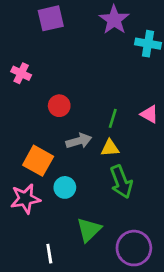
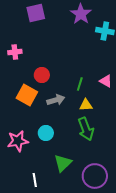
pink cross: (21, 73) -> (15, 52), turned -32
yellow triangle: (110, 148) -> (86, 105), moved
orange square: (38, 161) -> (27, 95), moved

